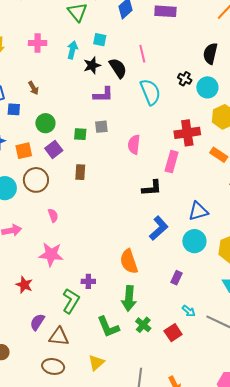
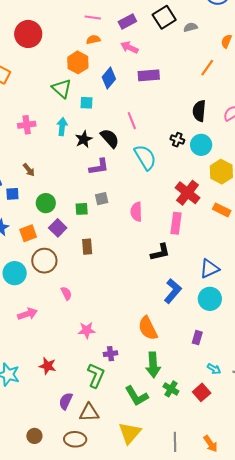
cyan square: (100, 40) -> (87, 103), moved
red cross: (187, 133) -> (188, 193), turned -35
pink star: (51, 254) -> (87, 330), moved, size x0.7
yellow triangle: (96, 363) -> (130, 433), size x1.4
brown ellipse: (53, 366) -> (75, 439), moved

